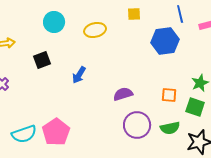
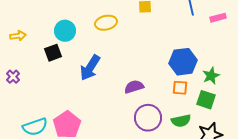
cyan circle: (54, 22) -> (65, 31), moved
blue hexagon: (165, 41) -> (183, 62), moved
blue arrow: (79, 75) -> (90, 68), size x1.5

